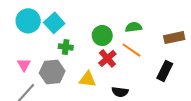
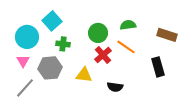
cyan circle: (28, 21) -> (27, 37), moved
brown rectangle: (174, 38) -> (167, 35), turned 30
black rectangle: (165, 71) -> (158, 67), turned -42

